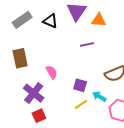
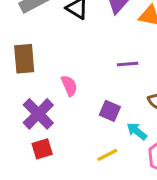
purple line: (87, 44) -> (128, 64), moved
yellow line: (81, 104) -> (107, 155), moved

